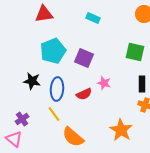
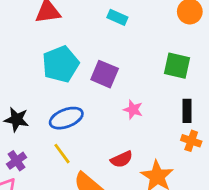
black star: (32, 81) -> (17, 119), moved
blue ellipse: (57, 89) -> (66, 118), turned 65
red semicircle: (84, 94) -> (122, 159), moved

